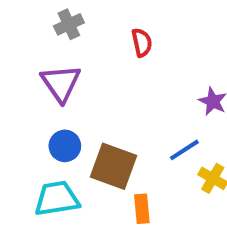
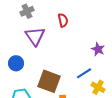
purple triangle: (61, 83) -> (35, 36), moved
blue circle: (65, 146) -> (16, 63), moved

